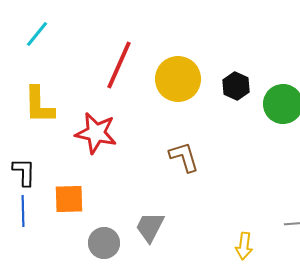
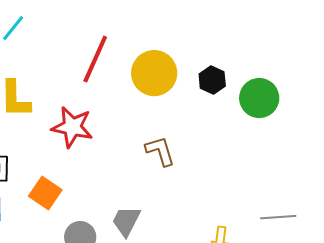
orange square: (69, 199) -> (45, 193), turned 36

